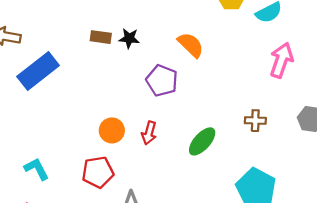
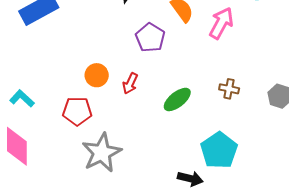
pink arrow: (281, 60) -> (221, 23), moved
cyan L-shape: (37, 169) -> (22, 98), turned -30

